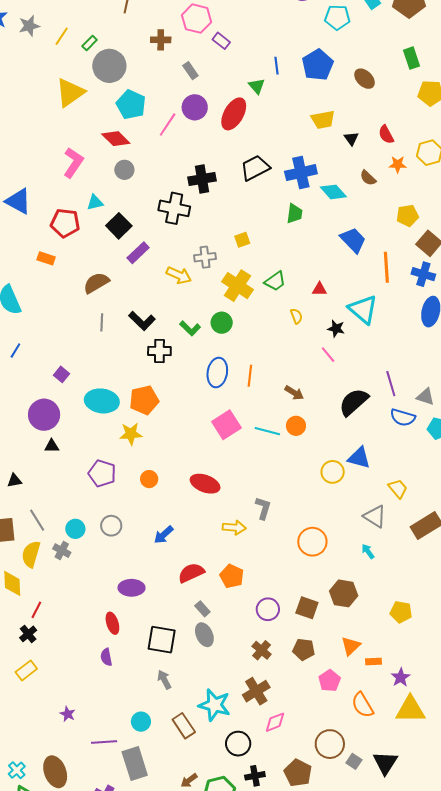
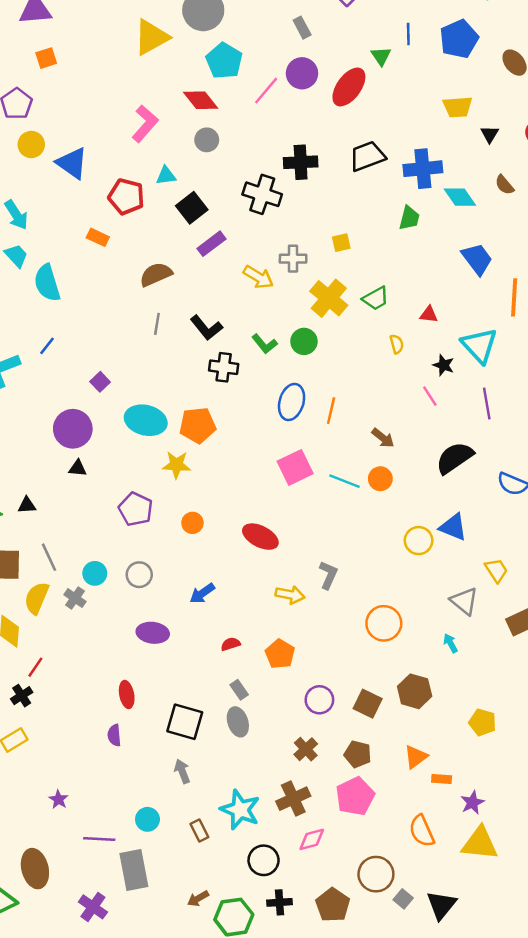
purple line: (391, 384) -> (487, 404), moved
red semicircle: (191, 573) -> (231, 644), size x0.6
purple ellipse: (132, 588) -> (153, 633), moved
pink pentagon: (329, 681) -> (355, 796), moved, size x1.4
brown rectangle: (184, 726) -> (199, 831), size x0.7

